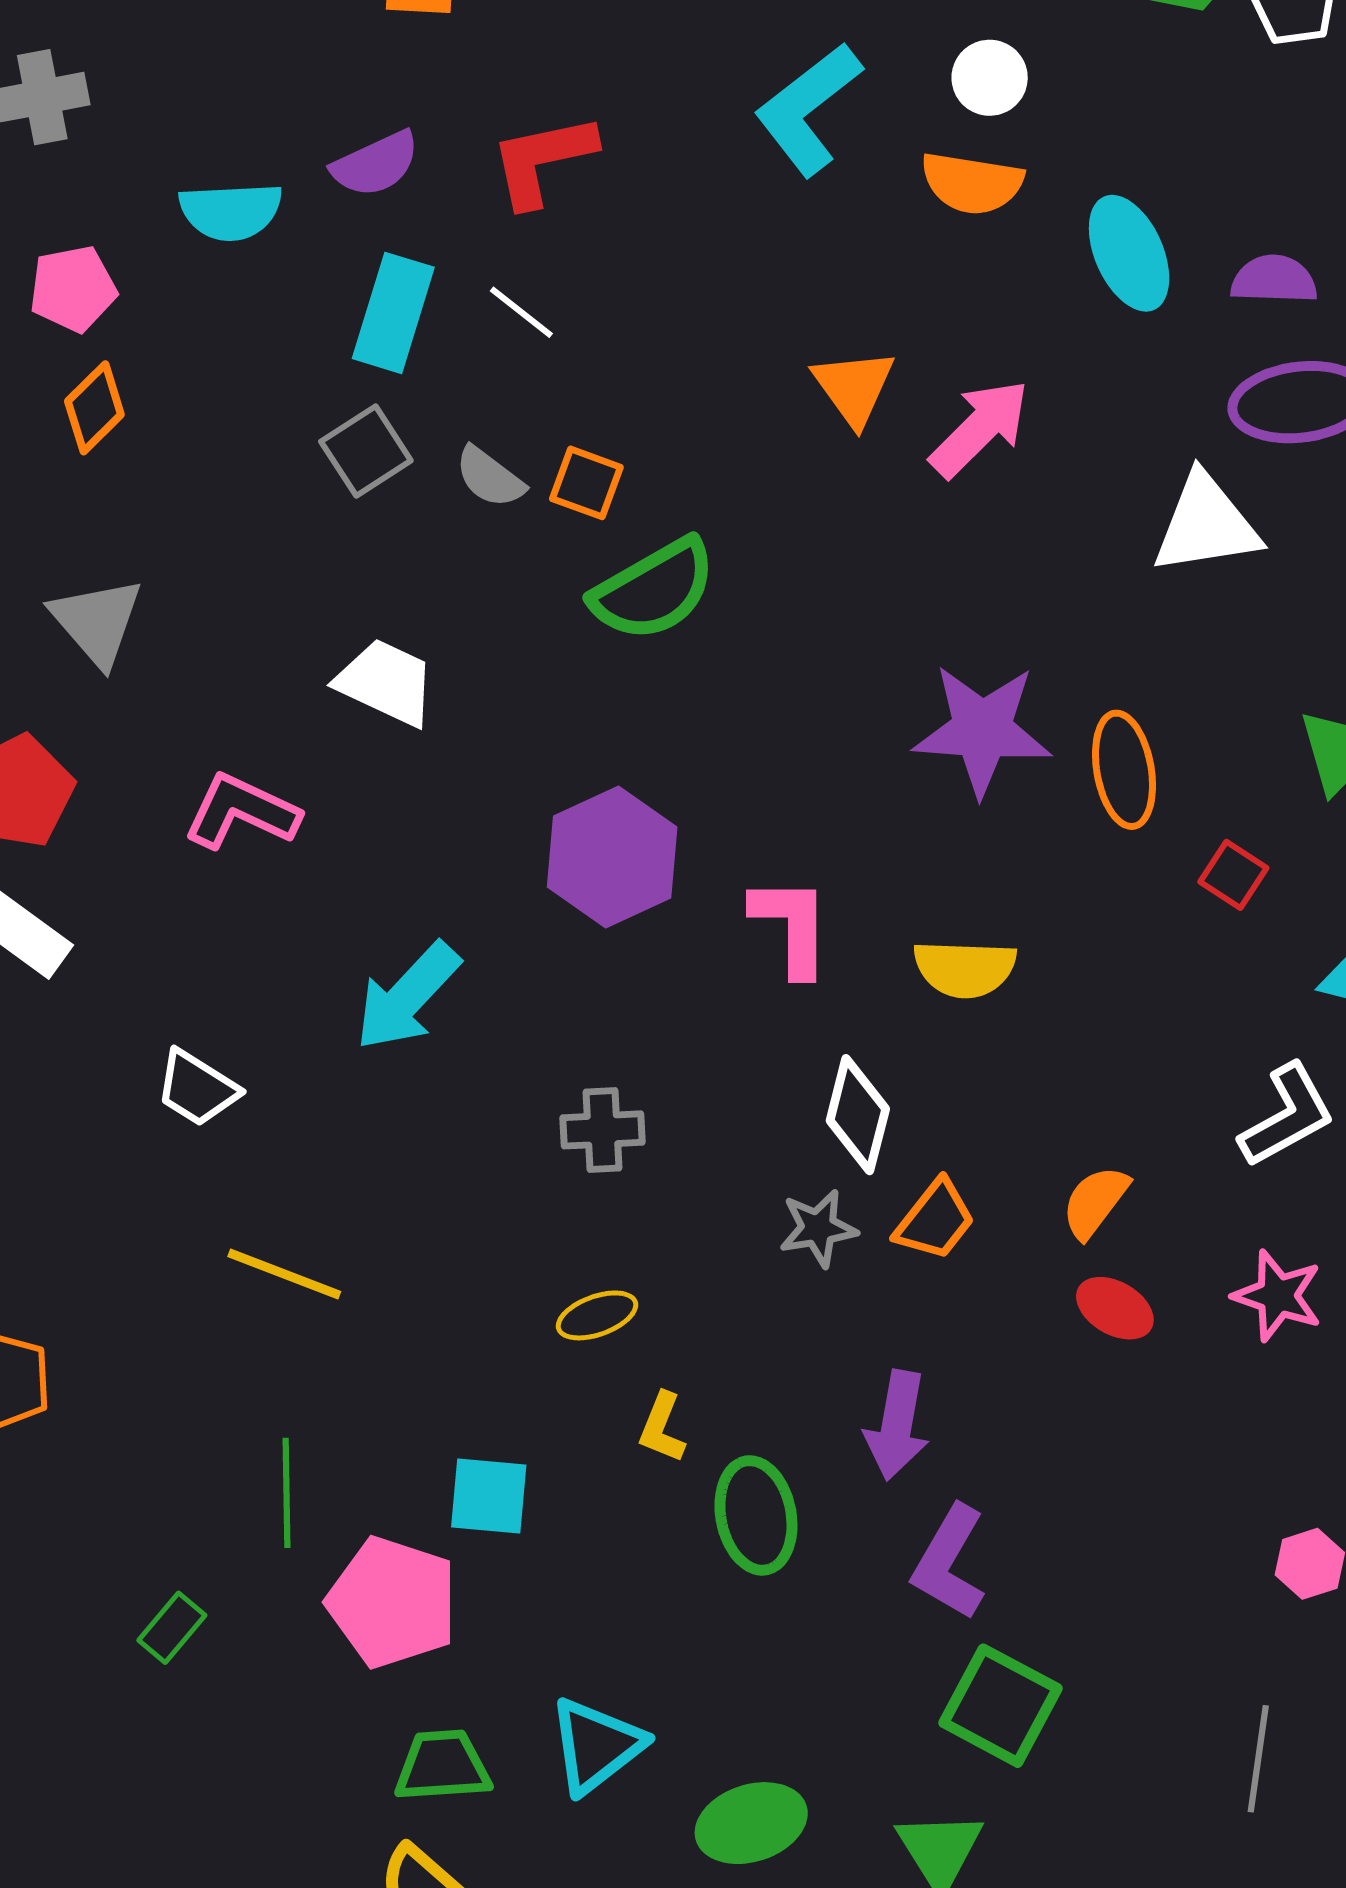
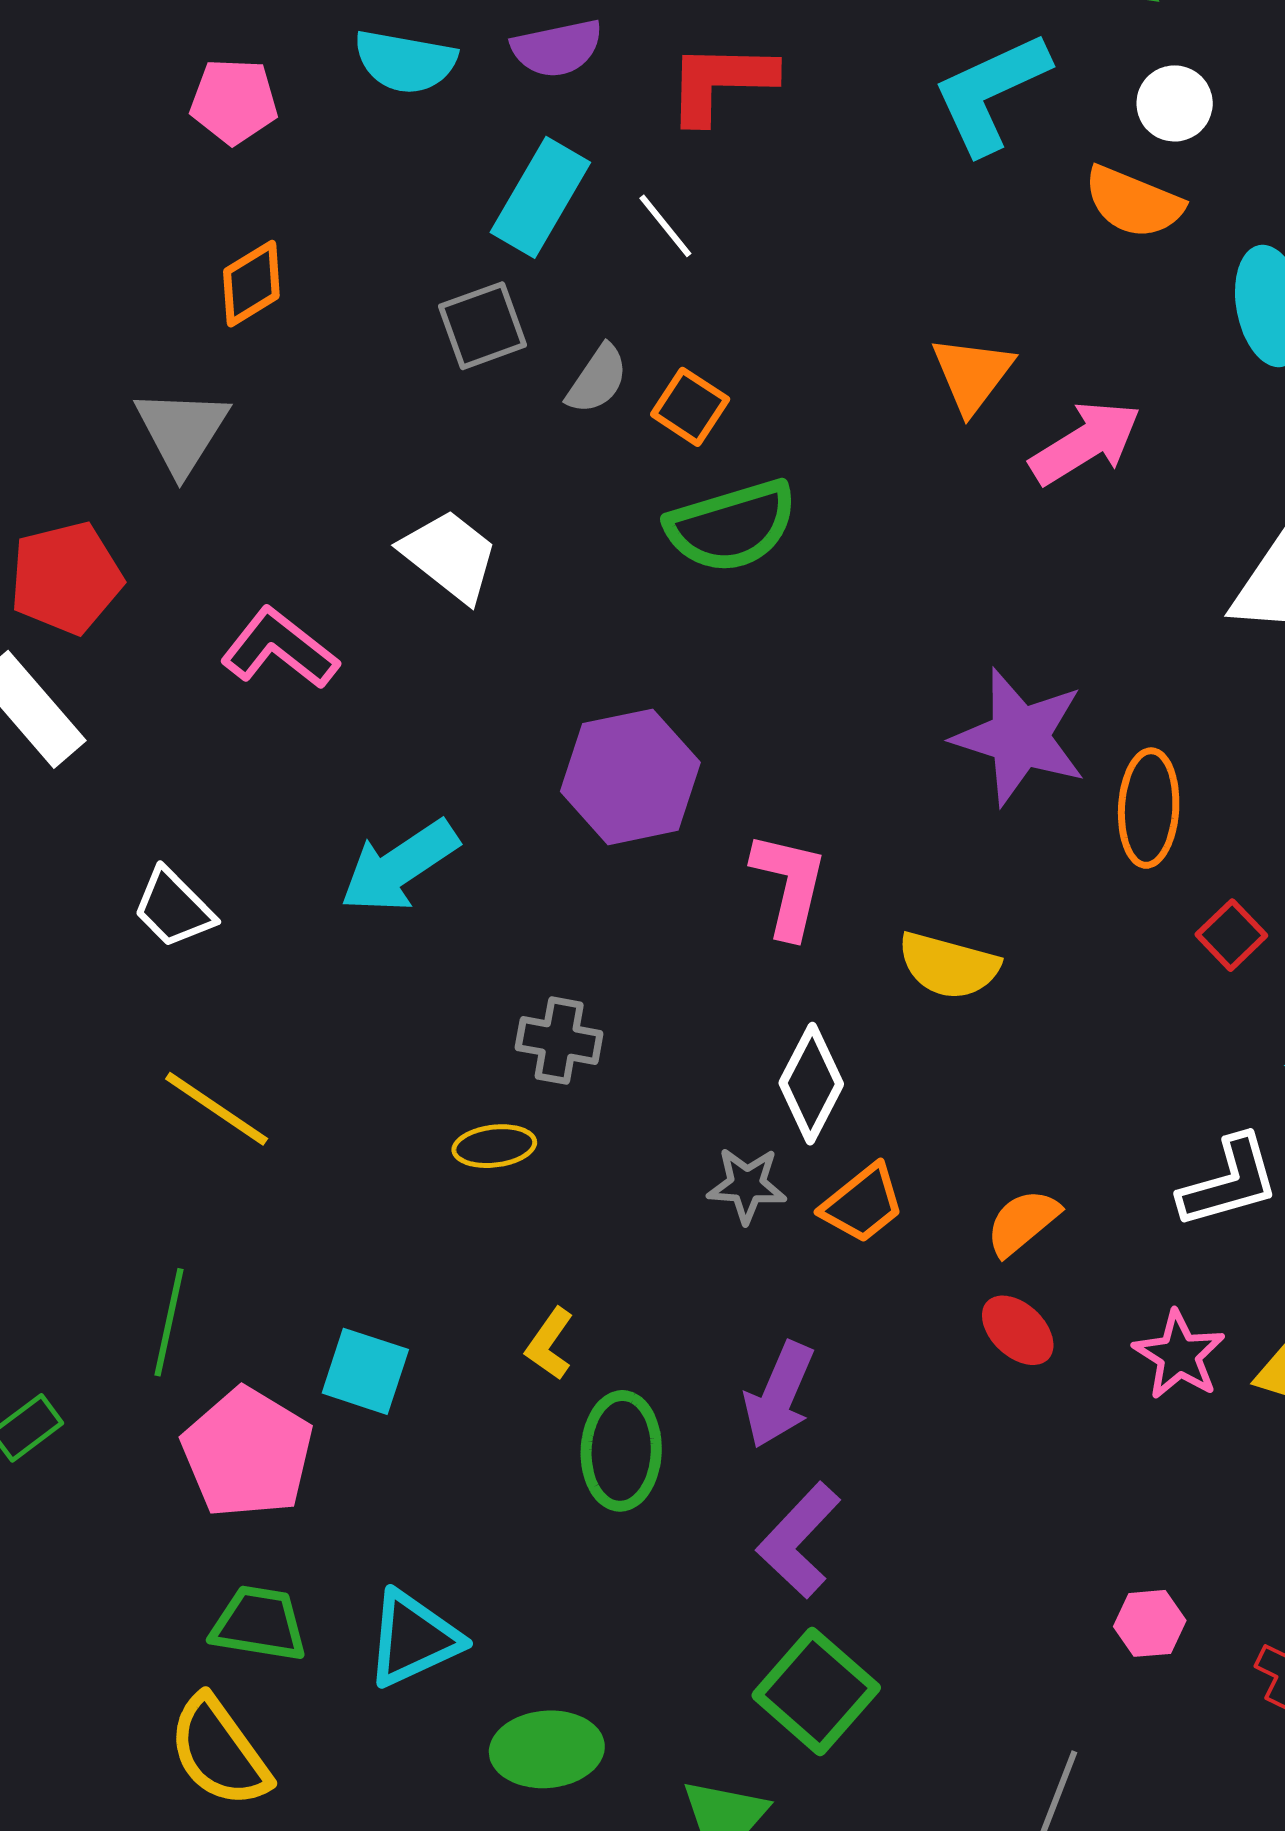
orange diamond: (94, 408) -> (251, 284), moved
gray semicircle: (490, 477) -> (597, 379), turned -106
yellow ellipse: (597, 1315) -> (494, 1146), moved

